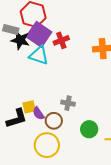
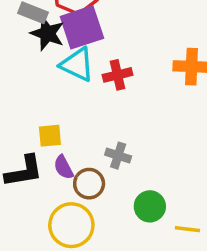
purple square: (39, 34) -> (82, 27), turned 30
red cross: (61, 40) -> (117, 75), moved
yellow square: (29, 107) -> (50, 136), moved

